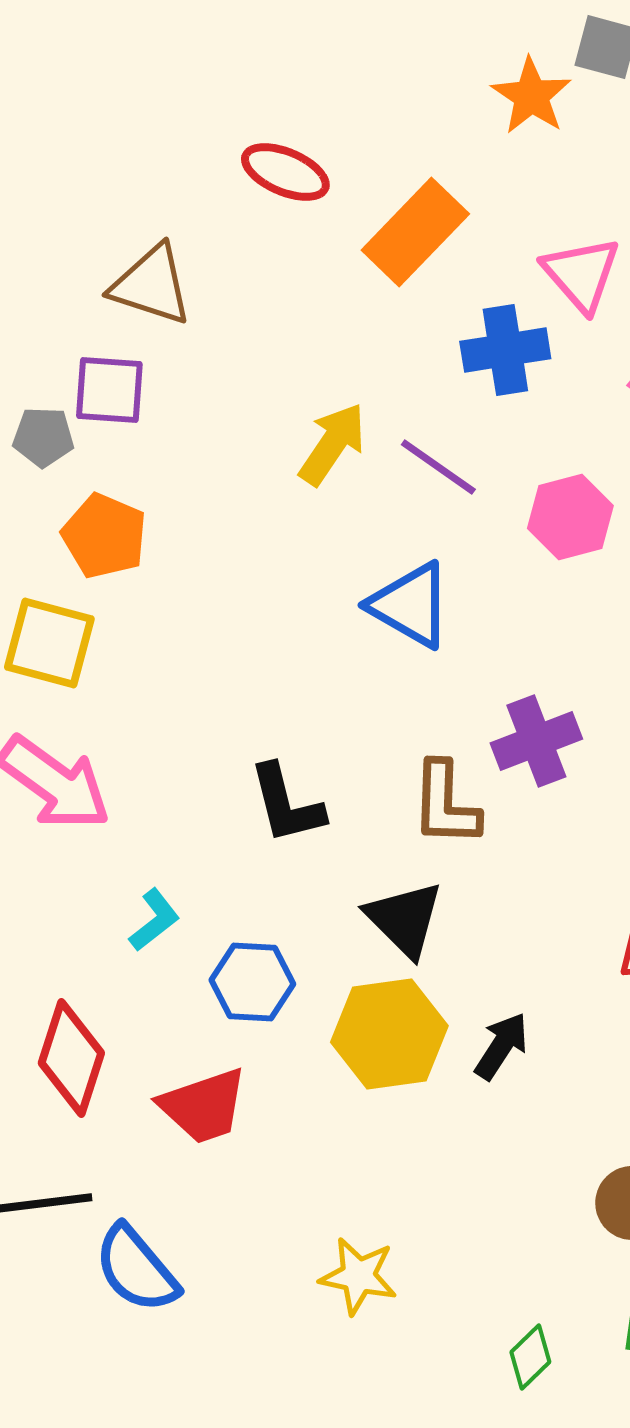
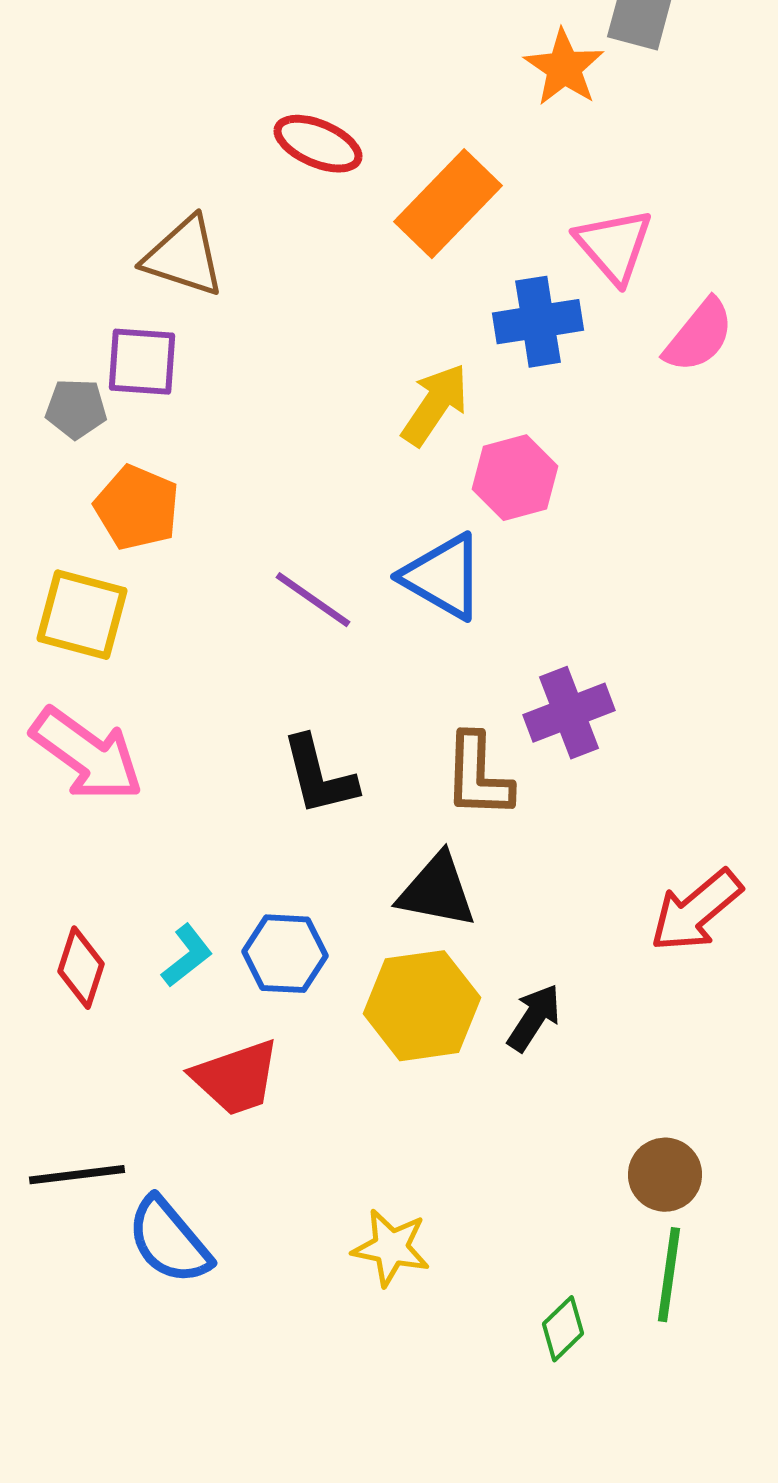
yellow arrow: (332, 444) -> (435, 405), moved
purple line: (438, 467) -> (313, 600), moved
pink hexagon: (570, 517) -> (515, 478), moved
black triangle: (404, 919) -> (437, 891), turned -34
cyan L-shape: (154, 920) -> (187, 956), moved
red diamond: (71, 1058) -> (81, 968), moved, size x0.7

